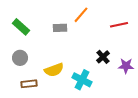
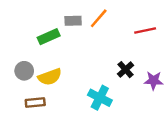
green rectangle: (21, 27) -> (49, 37), moved, turned -66
gray rectangle: (60, 28) -> (73, 21), moved
yellow semicircle: (54, 70) -> (50, 77), moved

